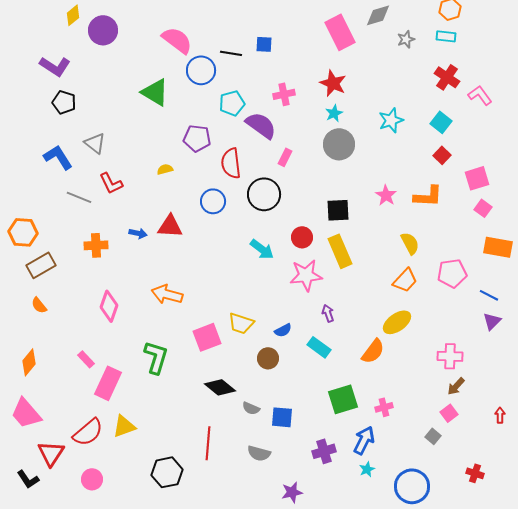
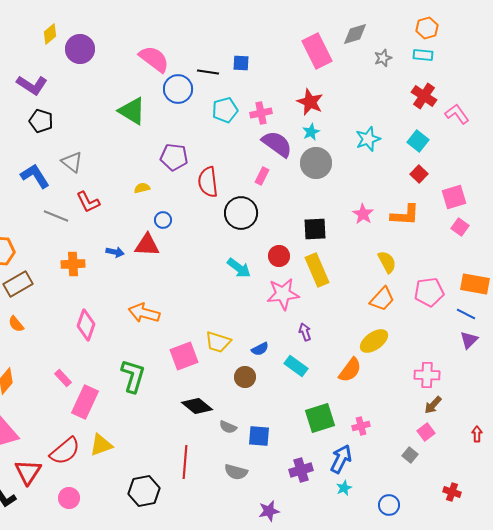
cyan pentagon: (232, 103) -> (225, 110), moved
purple semicircle: (261, 125) -> (277, 144), moved
blue circle: (213, 201) -> (163, 220), moved, size x0.7
orange rectangle: (498, 247) -> (475, 284), moved
blue circle: (412, 486) -> (389, 505), size x0.6

